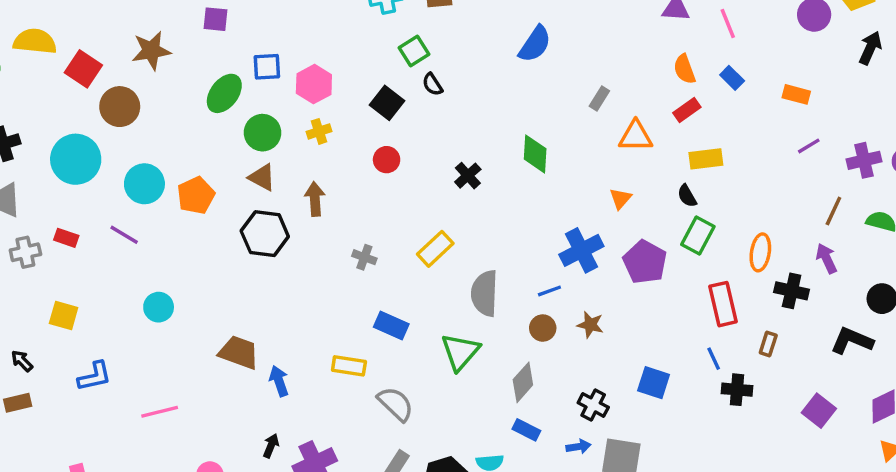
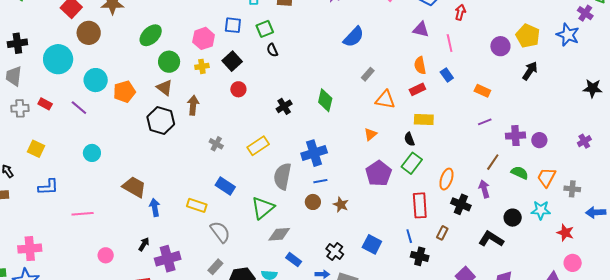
blue semicircle: (535, 44) -> (354, 37), moved
blue square: (267, 67) -> (233, 25), moved
black square: (387, 103) -> (232, 61), moved
blue cross: (581, 250) -> (314, 153), moved
gray diamond: (523, 382) -> (279, 234), moved, turned 35

